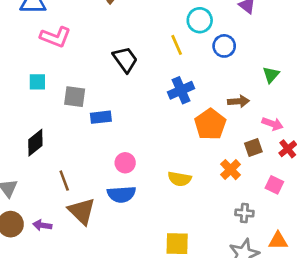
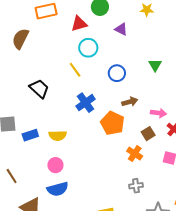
blue circle: (224, 46) -> (117, 73), moved
green triangle: (271, 75) -> (155, 65), moved
yellow semicircle: (180, 179) -> (58, 136), moved
brown line: (64, 181) -> (12, 176), moved
gray cross: (244, 213) -> (136, 186), moved

